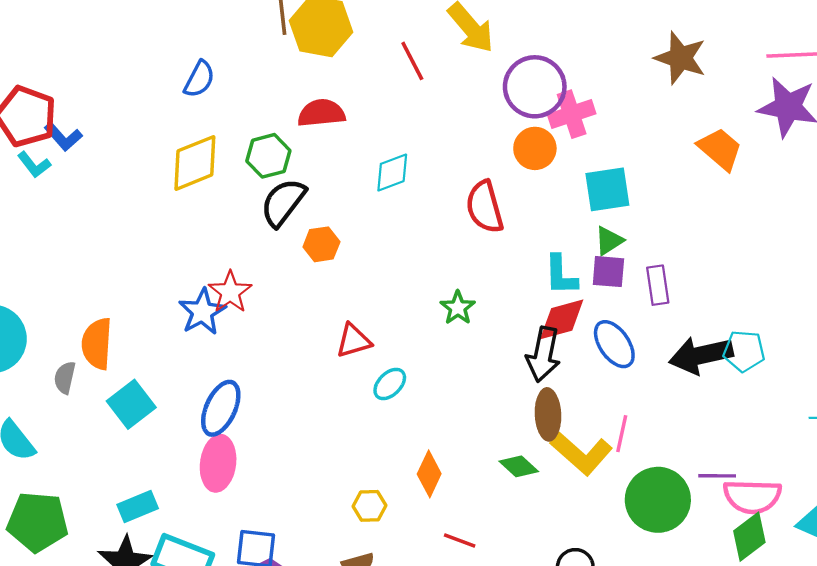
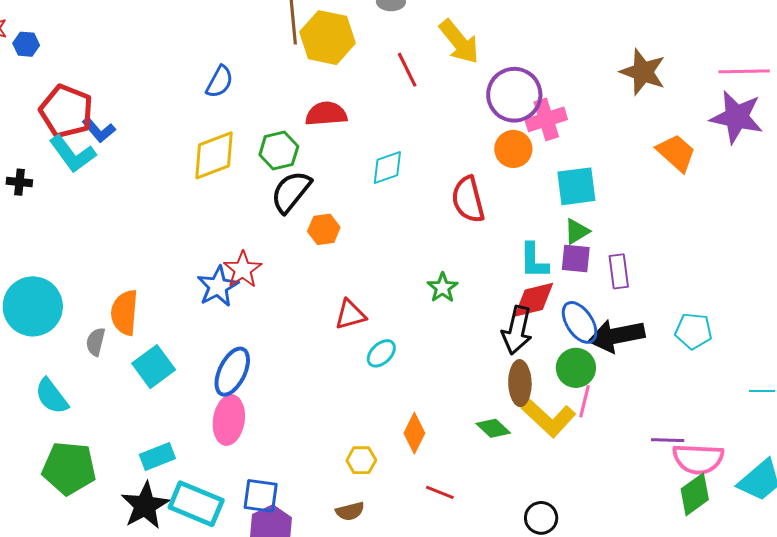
cyan L-shape: (34, 165) -> (72, 154), size x1.6
black arrow: (701, 355) -> (617, 336), moved
green circle: (658, 500) -> (576, 368), moved, size x0.7

